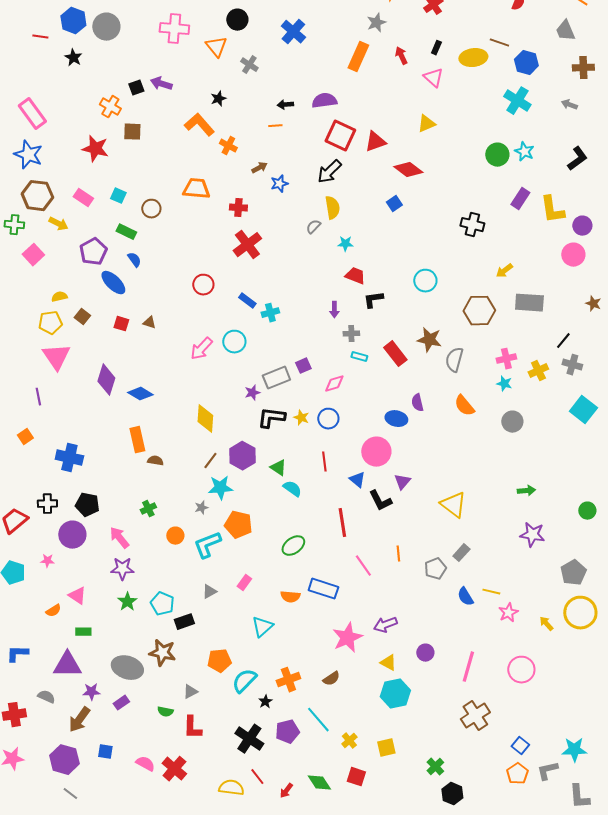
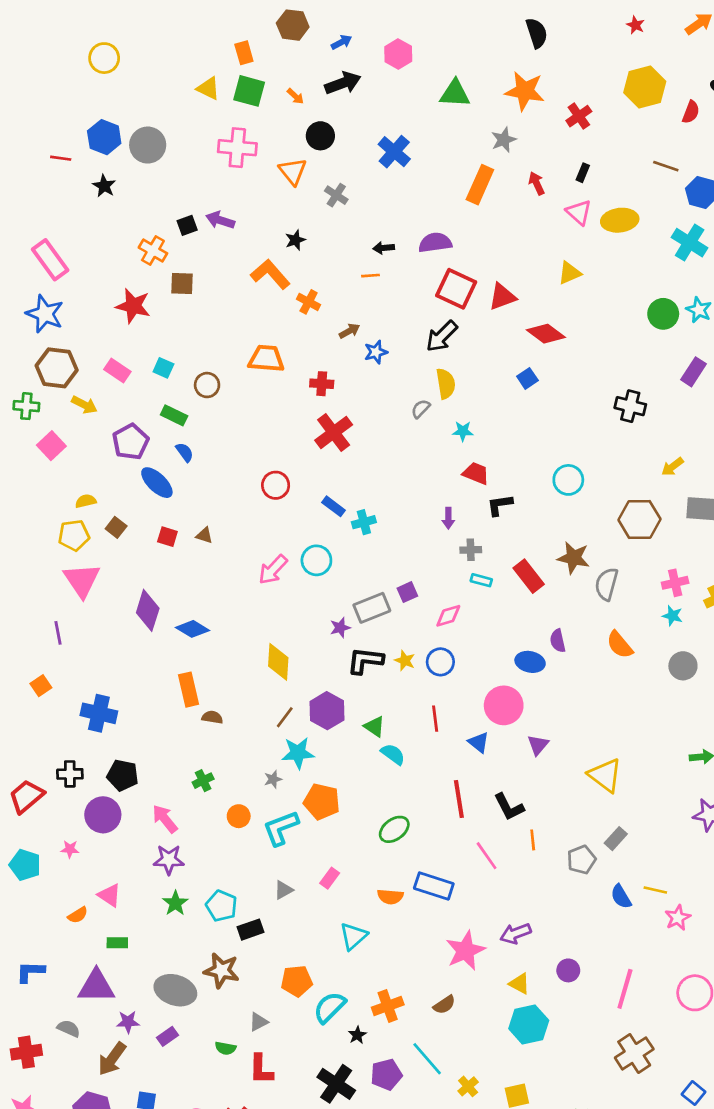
yellow ellipse: (473, 58) -> (620, 220), moved
black L-shape: (380, 501) -> (509, 807), moved

